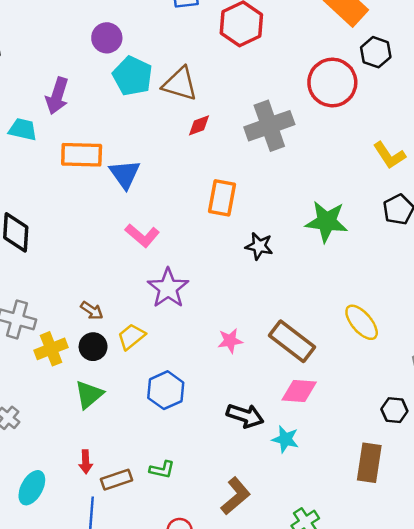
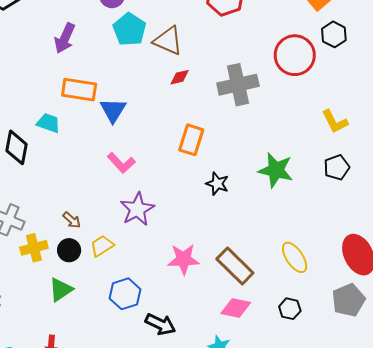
cyan trapezoid: (23, 129) -> (48, 123), moved
pink star: (230, 341) -> (184, 259), size x1.5
black hexagon: (394, 410) -> (290, 309), moved
black arrow: (245, 416) -> (160, 324), moved

